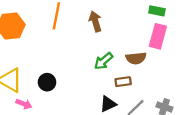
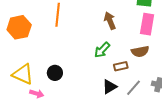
brown arrow: (95, 21) -> (110, 21), moved
brown semicircle: (136, 58) -> (140, 51), moved

